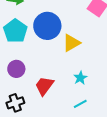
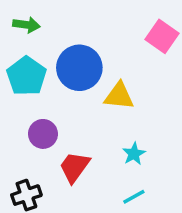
yellow triangle: (71, 43) -> (119, 96), turned 36
purple circle: (16, 69) -> (43, 134), moved

